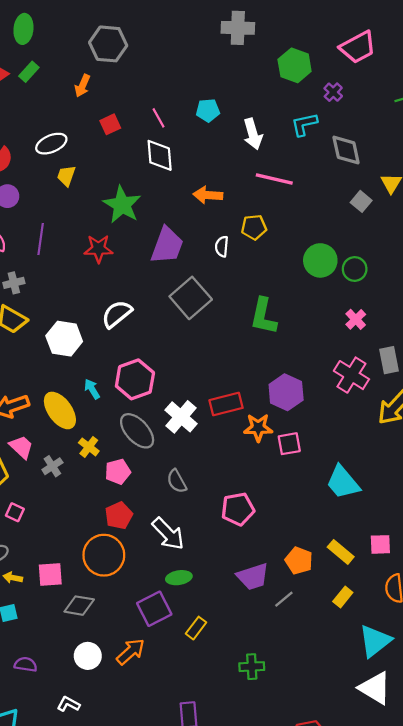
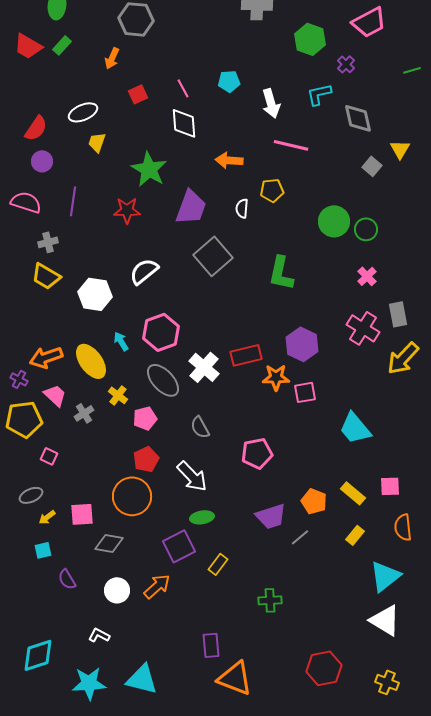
yellow arrow: (13, 578) -> (47, 517), turned -48
purple semicircle: (26, 664) -> (67, 579), moved, turned -130

